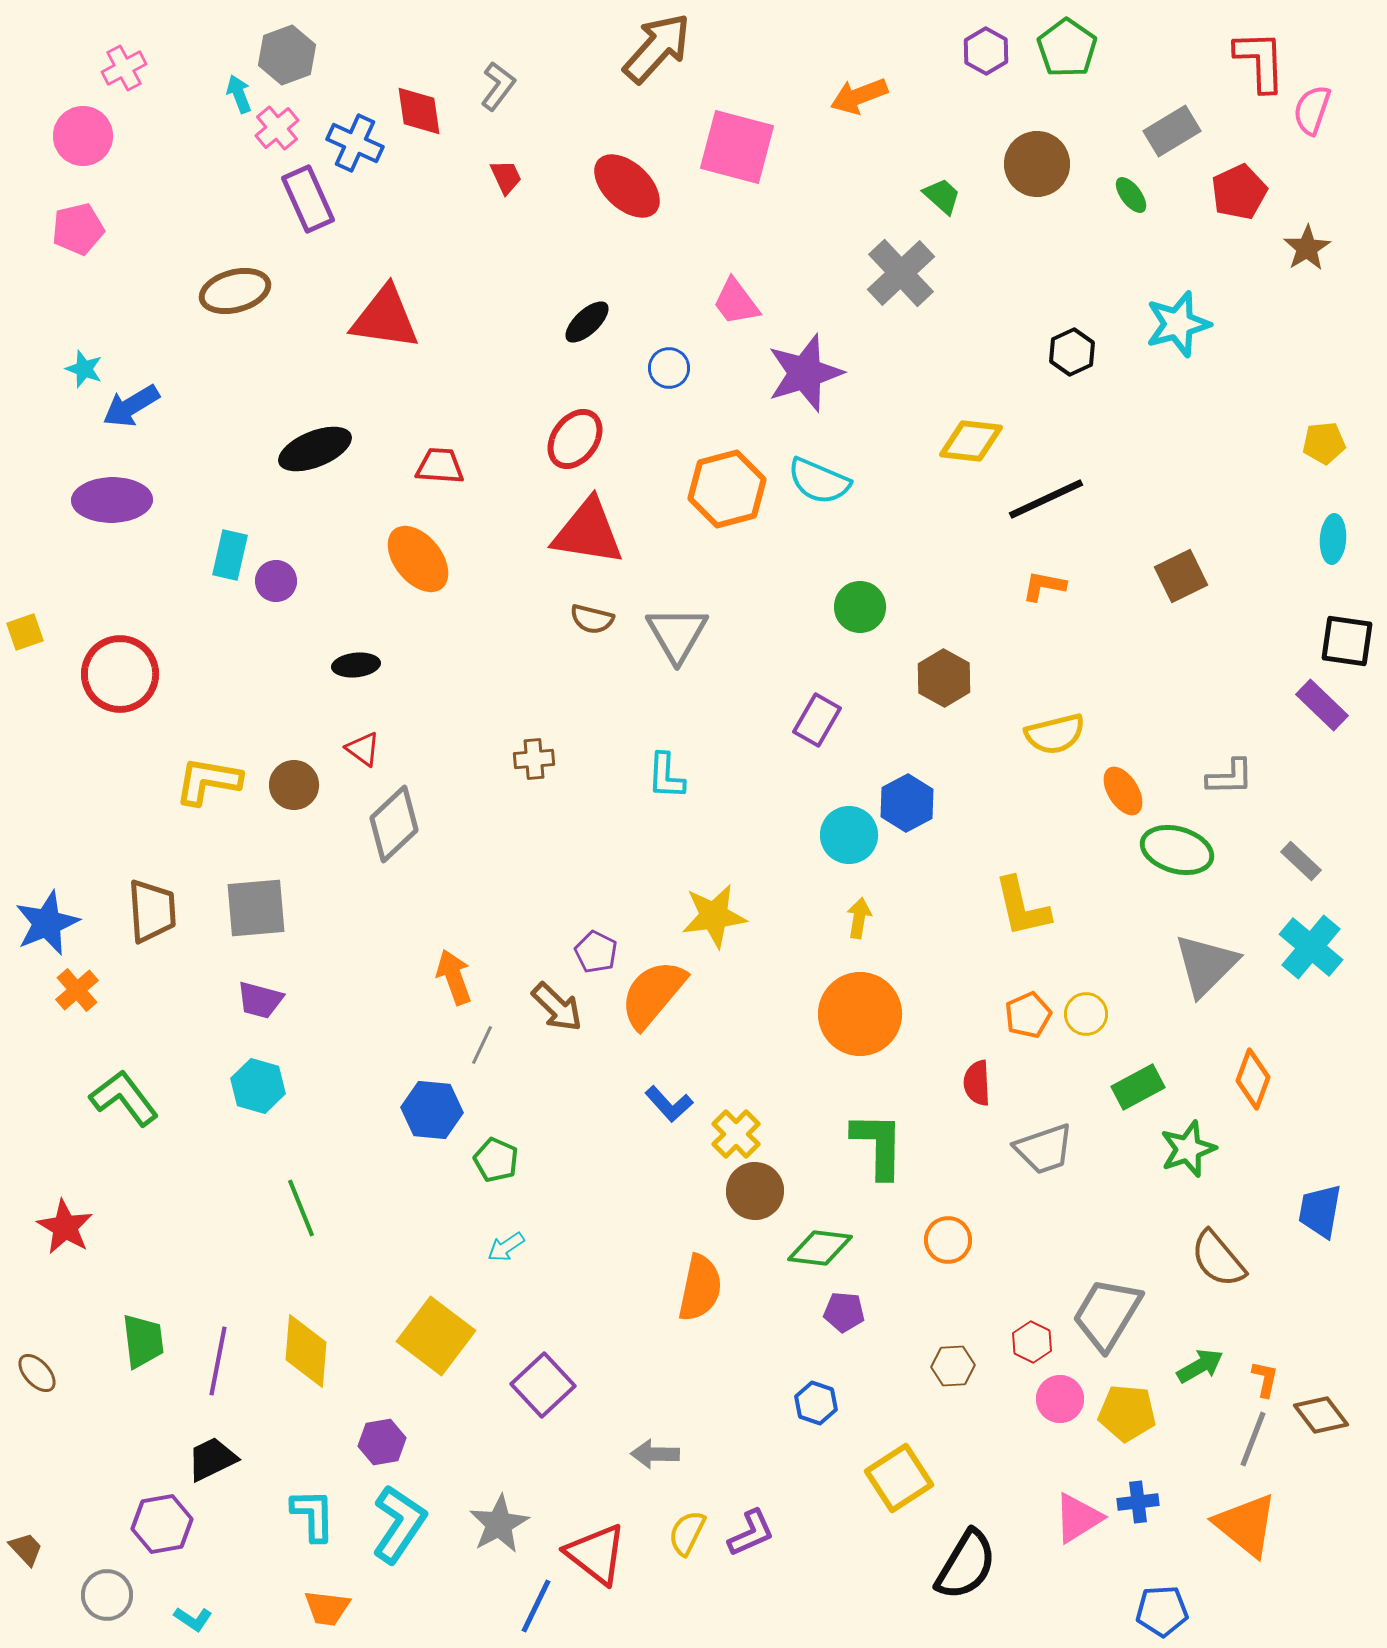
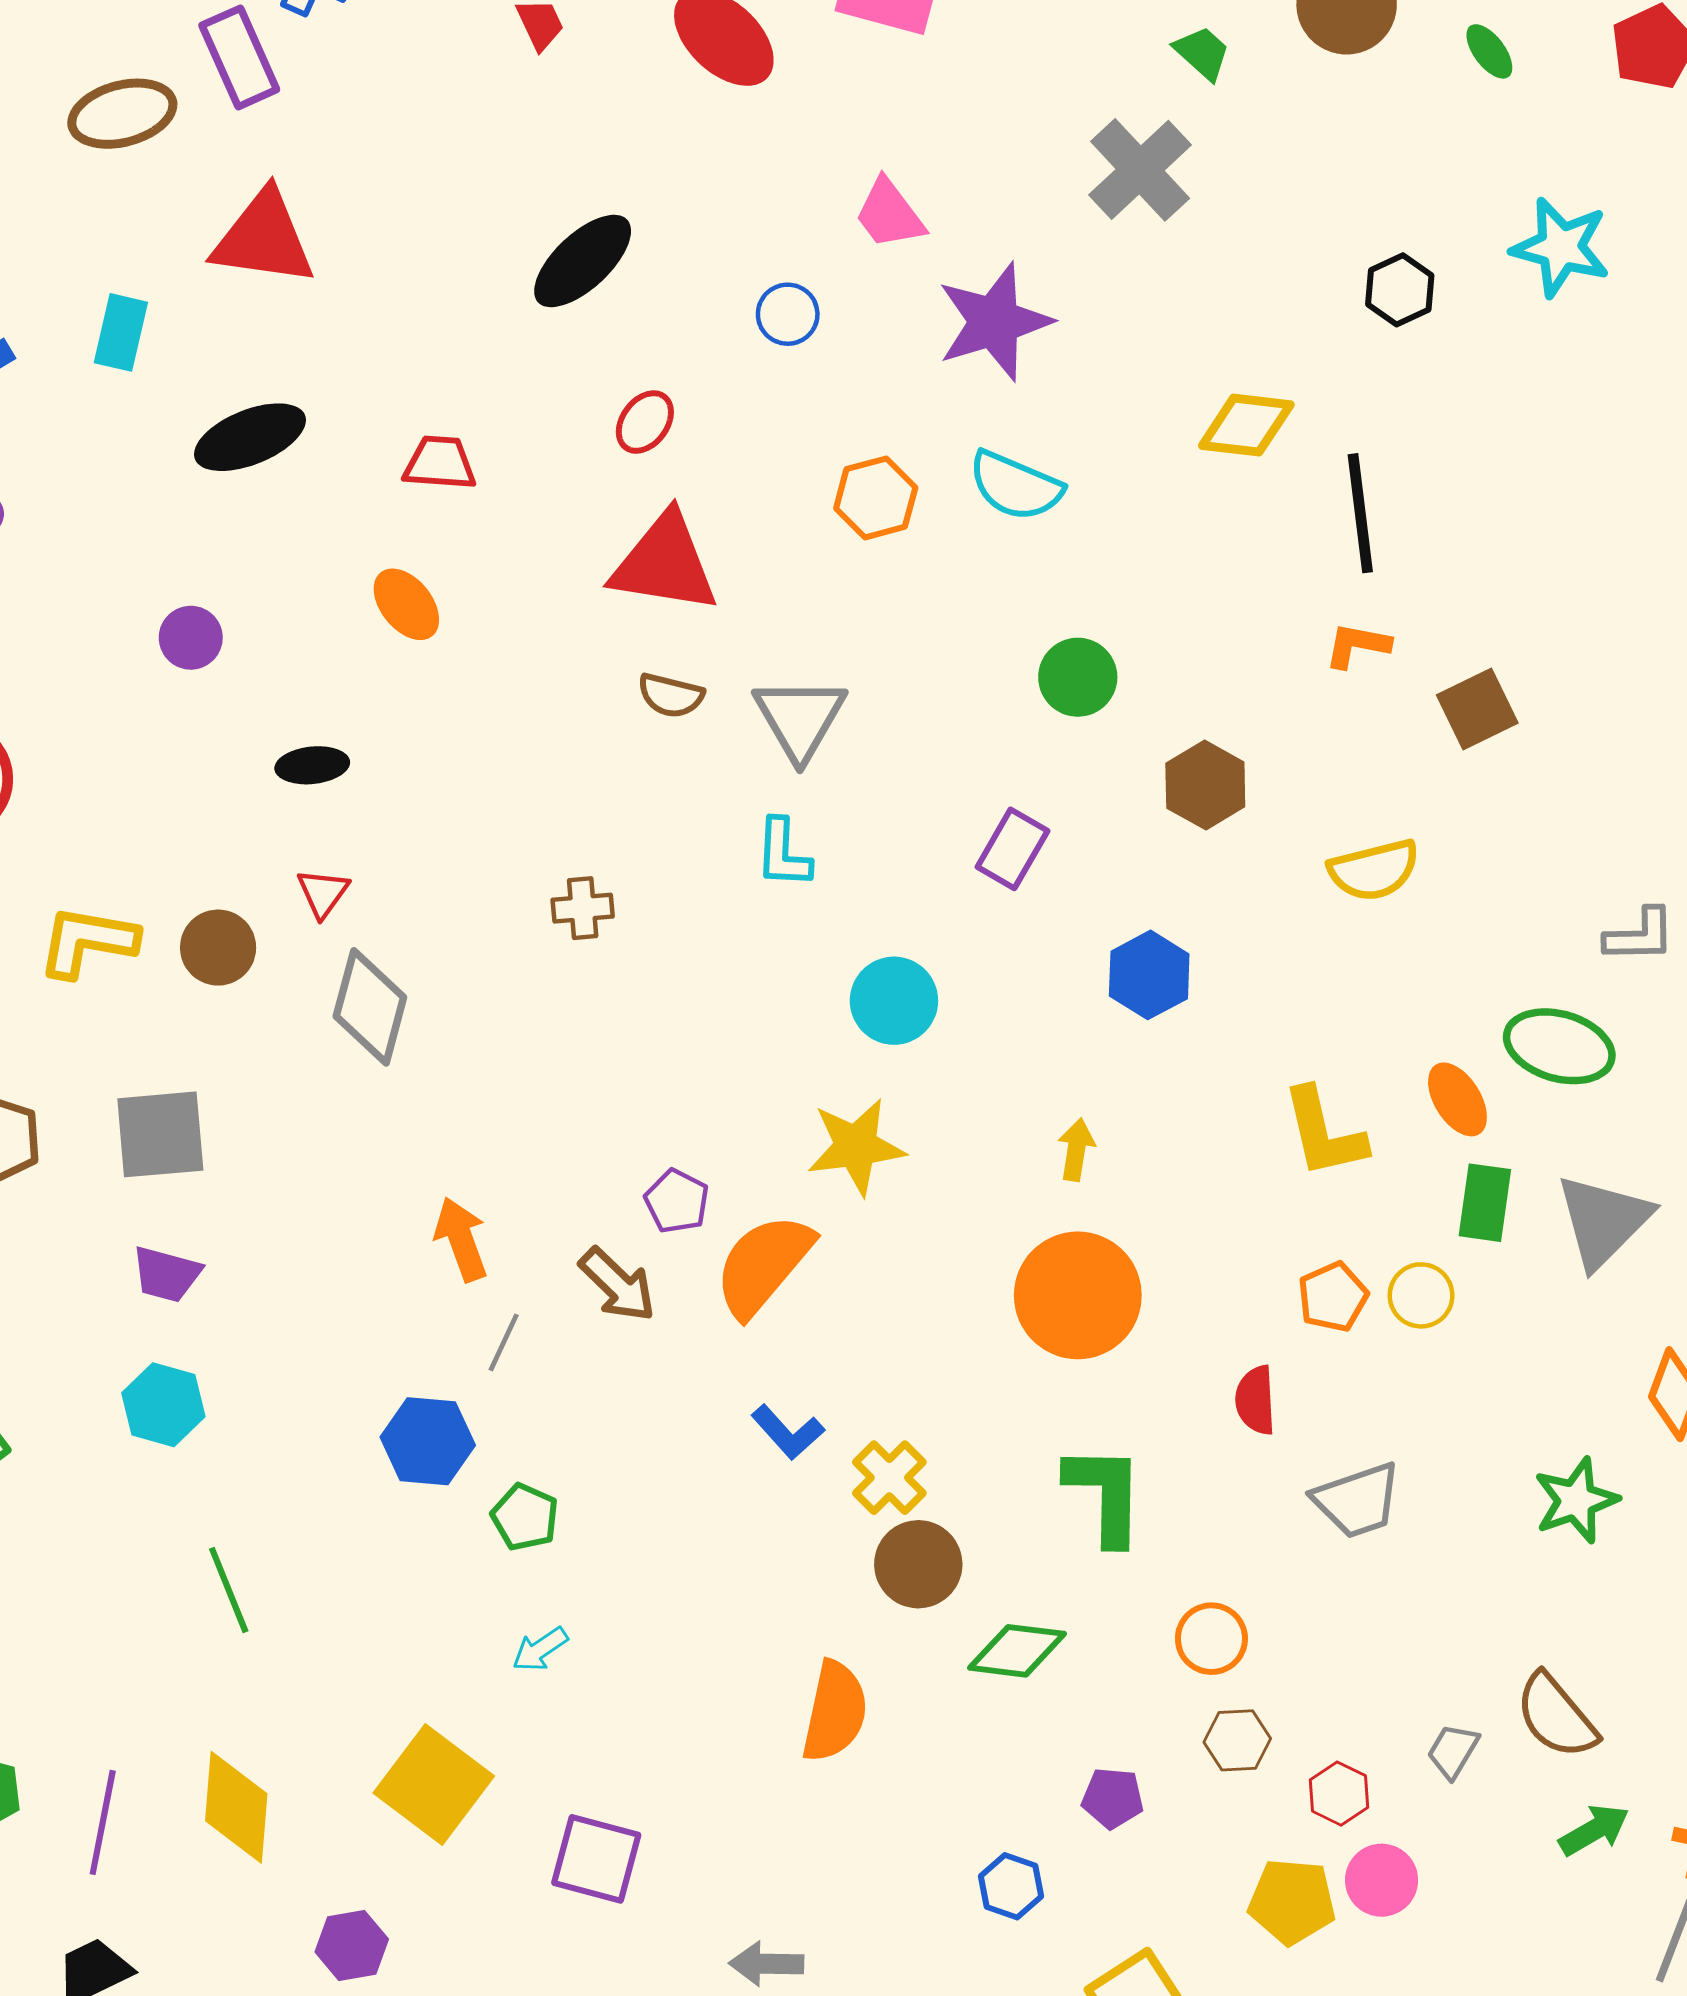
brown ellipse: (235, 291) -> (122, 114), moved
red triangle: (385, 318) -> (264, 238), moved
black ellipse: (587, 322) -> (583, 261), moved, size x1.5
cyan star: (1178, 324) -> (1561, 247), turned 30
red ellipse: (575, 439) -> (645, 422), size x0.7
orange hexagon: (727, 489) -> (876, 498), size x0.7
black line: (1046, 499) -> (1360, 513), turned -72
cyan rectangle: (230, 555) -> (121, 332), moved
orange ellipse: (418, 559) -> (406, 604), size x0.7
brown square: (1181, 576) -> (1477, 709), moved
red triangle: (363, 749) -> (323, 893), turned 30
cyan L-shape: (666, 776) -> (783, 853), moved
orange ellipse: (1123, 791) -> (1457, 1099), moved
gray diamond: (394, 824) -> (370, 1007), turned -32
cyan circle: (849, 835) -> (894, 1001), moved
green rectangle: (1138, 1087) -> (1485, 1203), moved, turned -54
brown semicircle: (1218, 1259) -> (1556, 1716), moved
purple pentagon: (844, 1312) -> (1113, 1798), moved
gray trapezoid: (1107, 1314) -> (1453, 1751), size x0.5
brown hexagon: (953, 1366) -> (1237, 1740), moved
purple square: (543, 1385) -> (596, 1859), turned -32
yellow pentagon: (1127, 1413) -> (1292, 1901), moved

